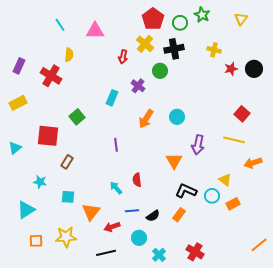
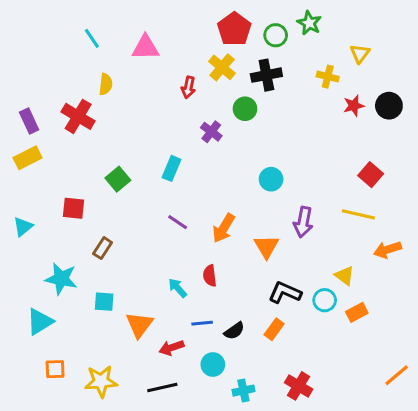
yellow triangle: (241, 19) -> (360, 54), moved
purple rectangle: (19, 66) -> (29, 121), moved, turned -49
cyan rectangle: (112, 98) -> (171, 168), moved
orange arrow: (146, 119) -> (224, 228), moved
red square: (48, 136) -> (73, 208), size x0.7
purple line: (116, 145) -> (178, 222), turned -48
cyan star: (40, 182) -> (61, 279), size x1.5
yellow star: (66, 237) -> (101, 381), moved
cyan cross: (159, 255) -> (243, 391), turned 32

